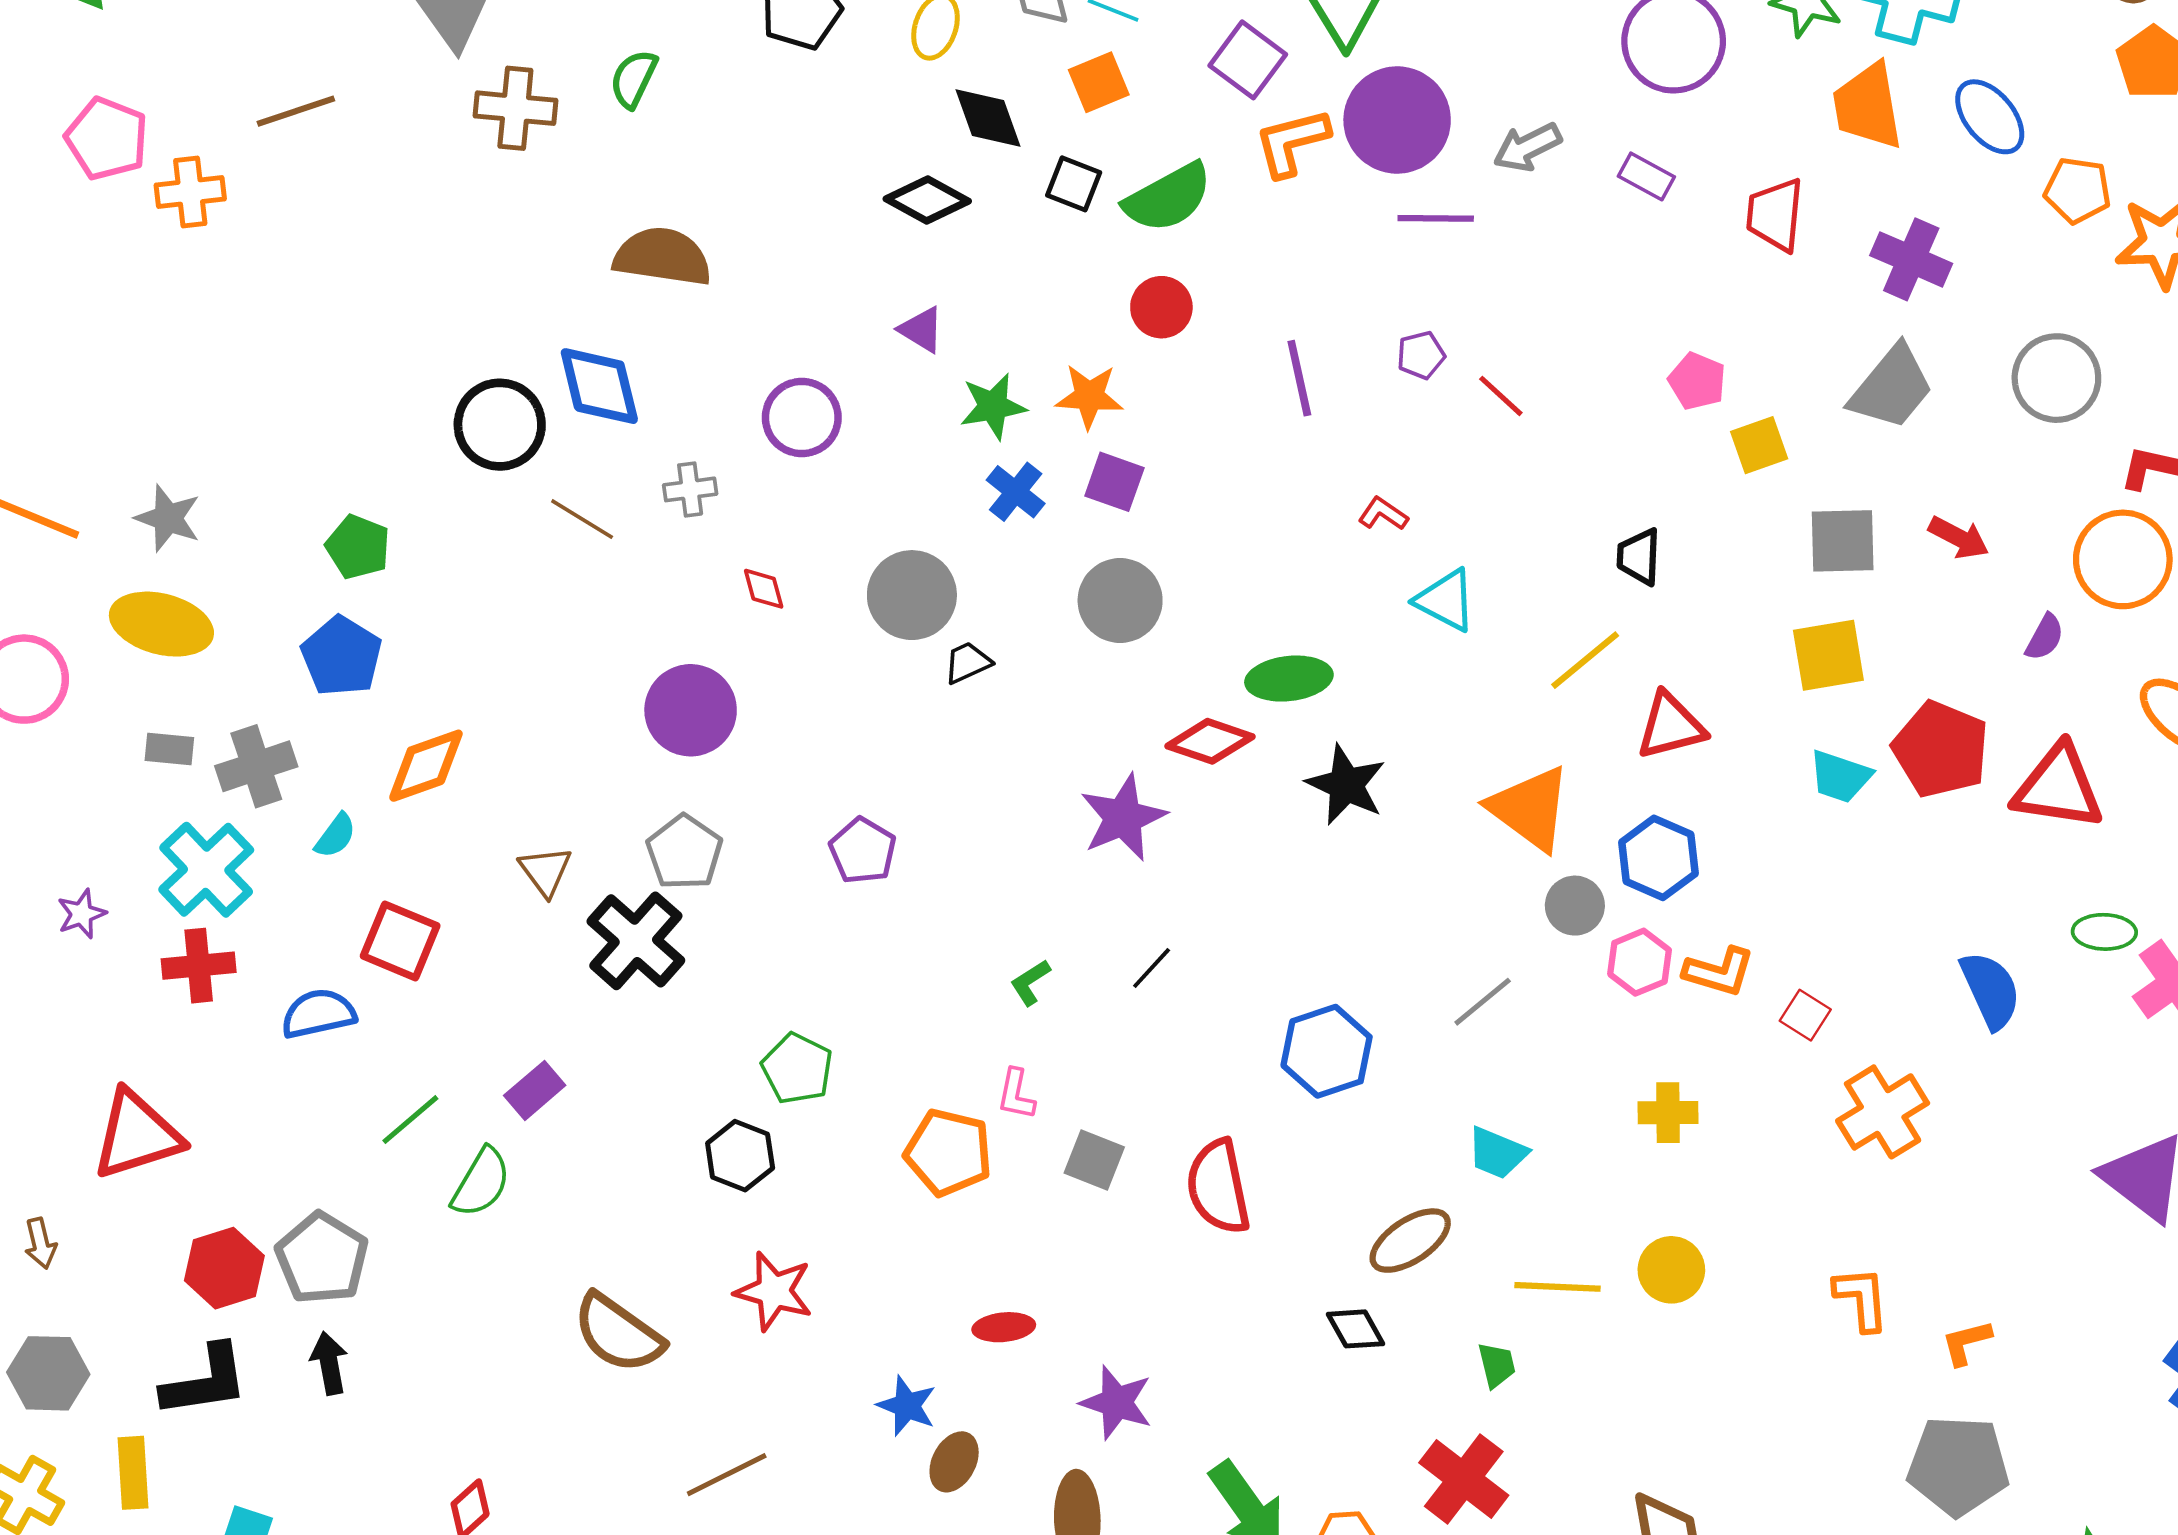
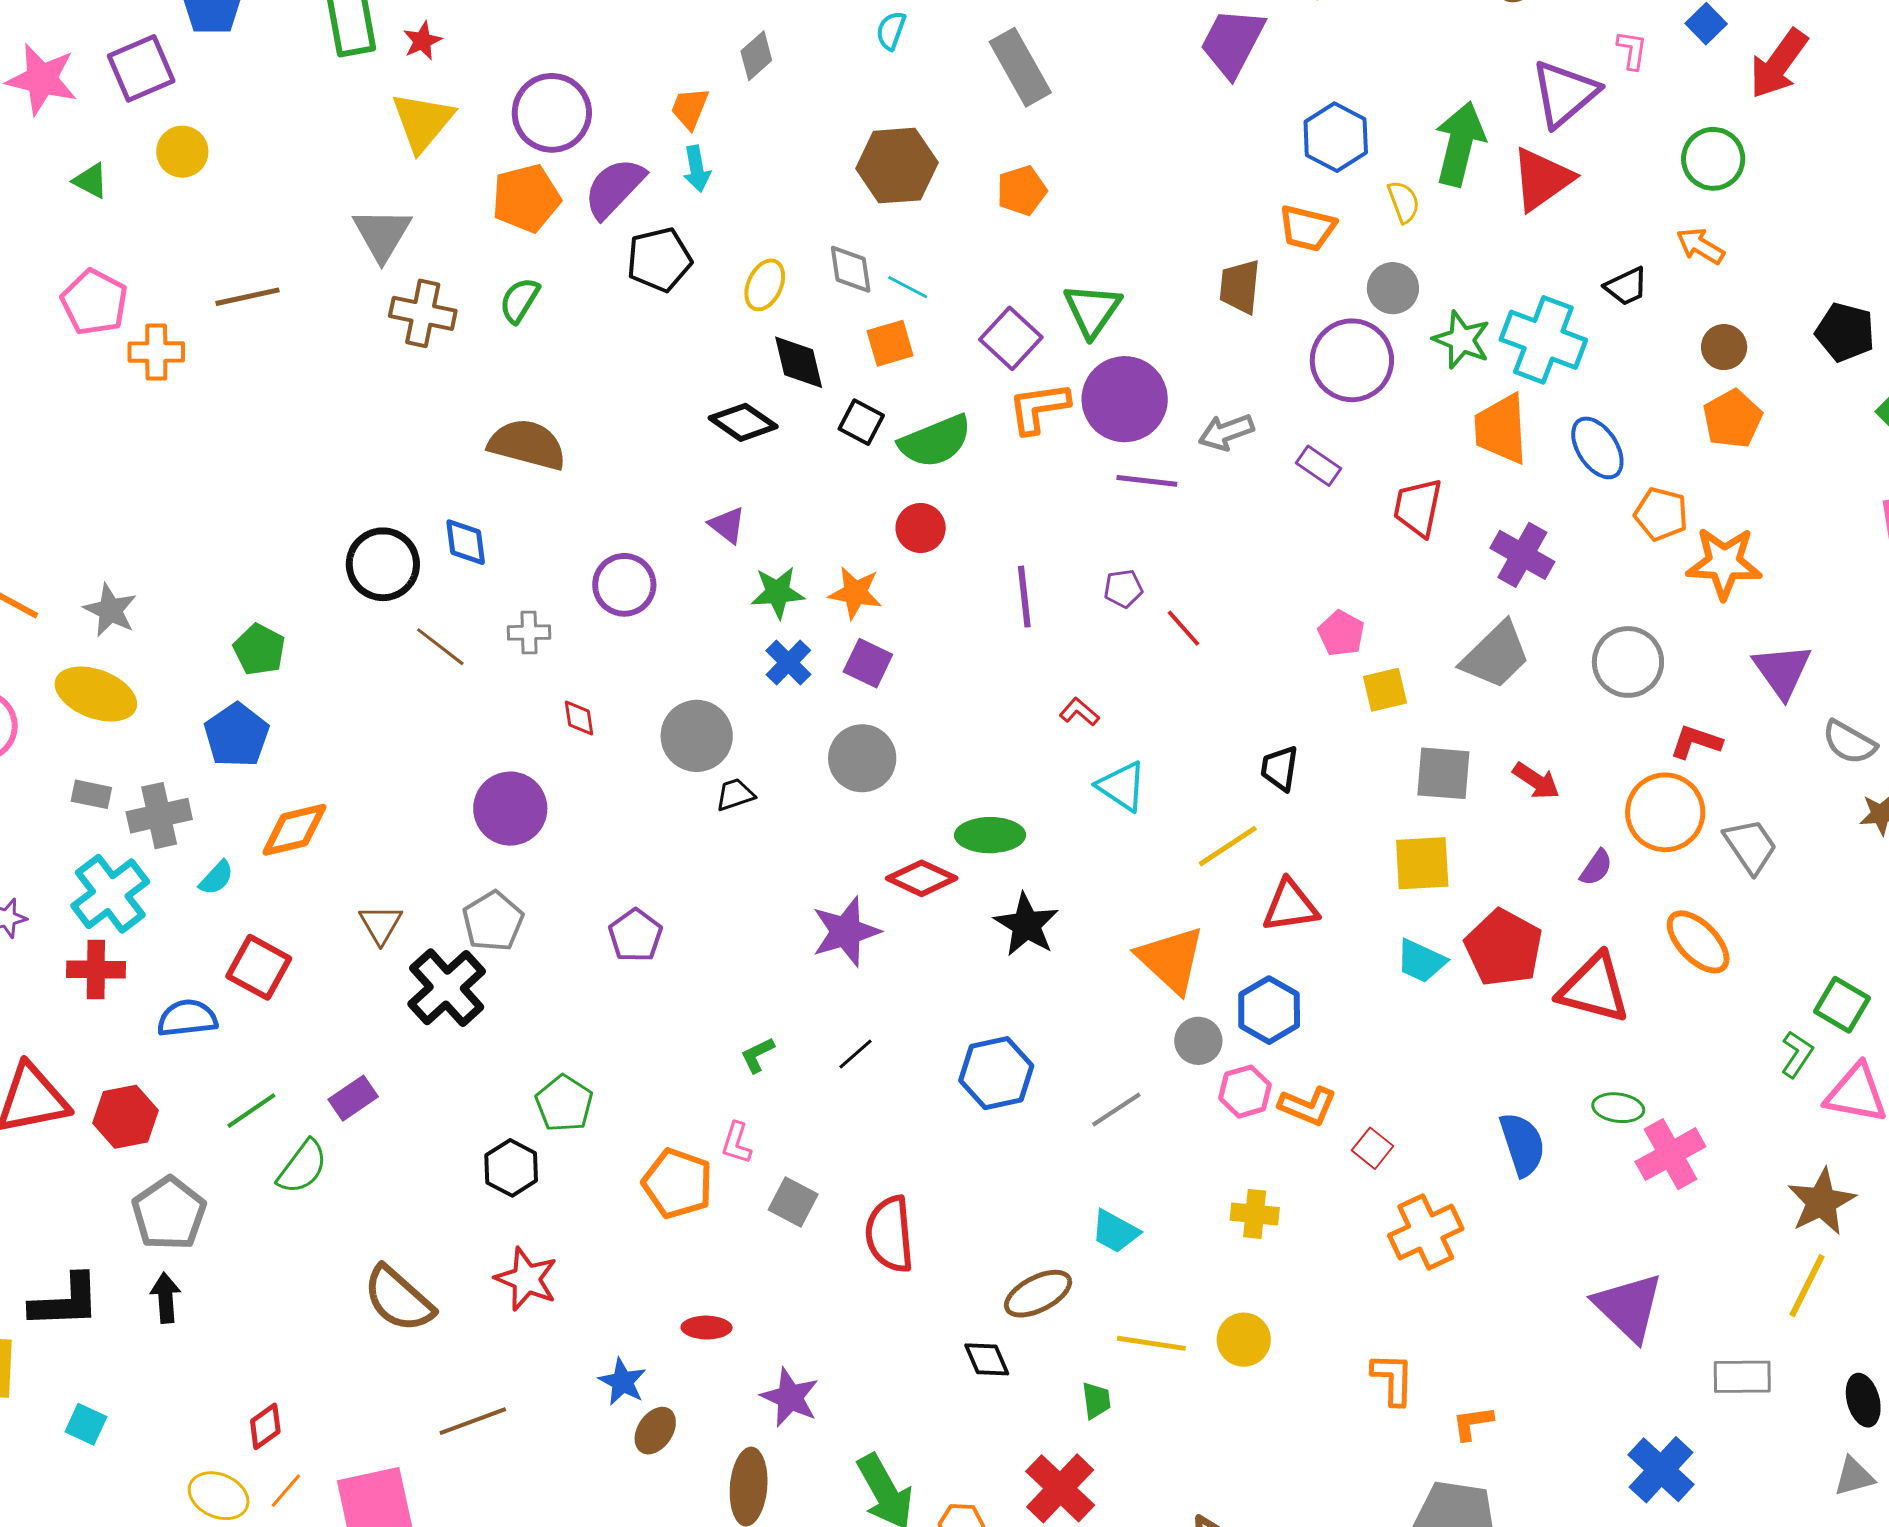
blue diamond: (599, 386) -> (466, 542), size x0.7
blue hexagon: (1327, 1051) -> (996, 1073), moved
red hexagon: (224, 1268) -> (126, 1117), moved

